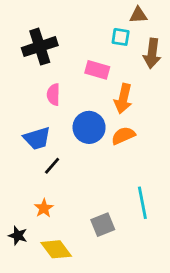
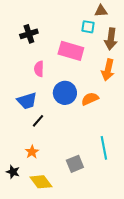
black cross: (40, 47) -> (29, 34), size x0.7
pink rectangle: (97, 70) -> (71, 51), size x1.4
orange arrow: (123, 99) -> (108, 70), moved

